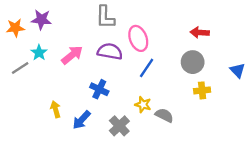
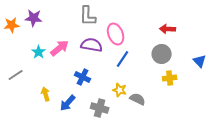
cyan star: (39, 53) -> (39, 52), moved
gray line: (20, 68) -> (16, 75), moved
gray cross: (119, 126) -> (100, 108), turned -30

